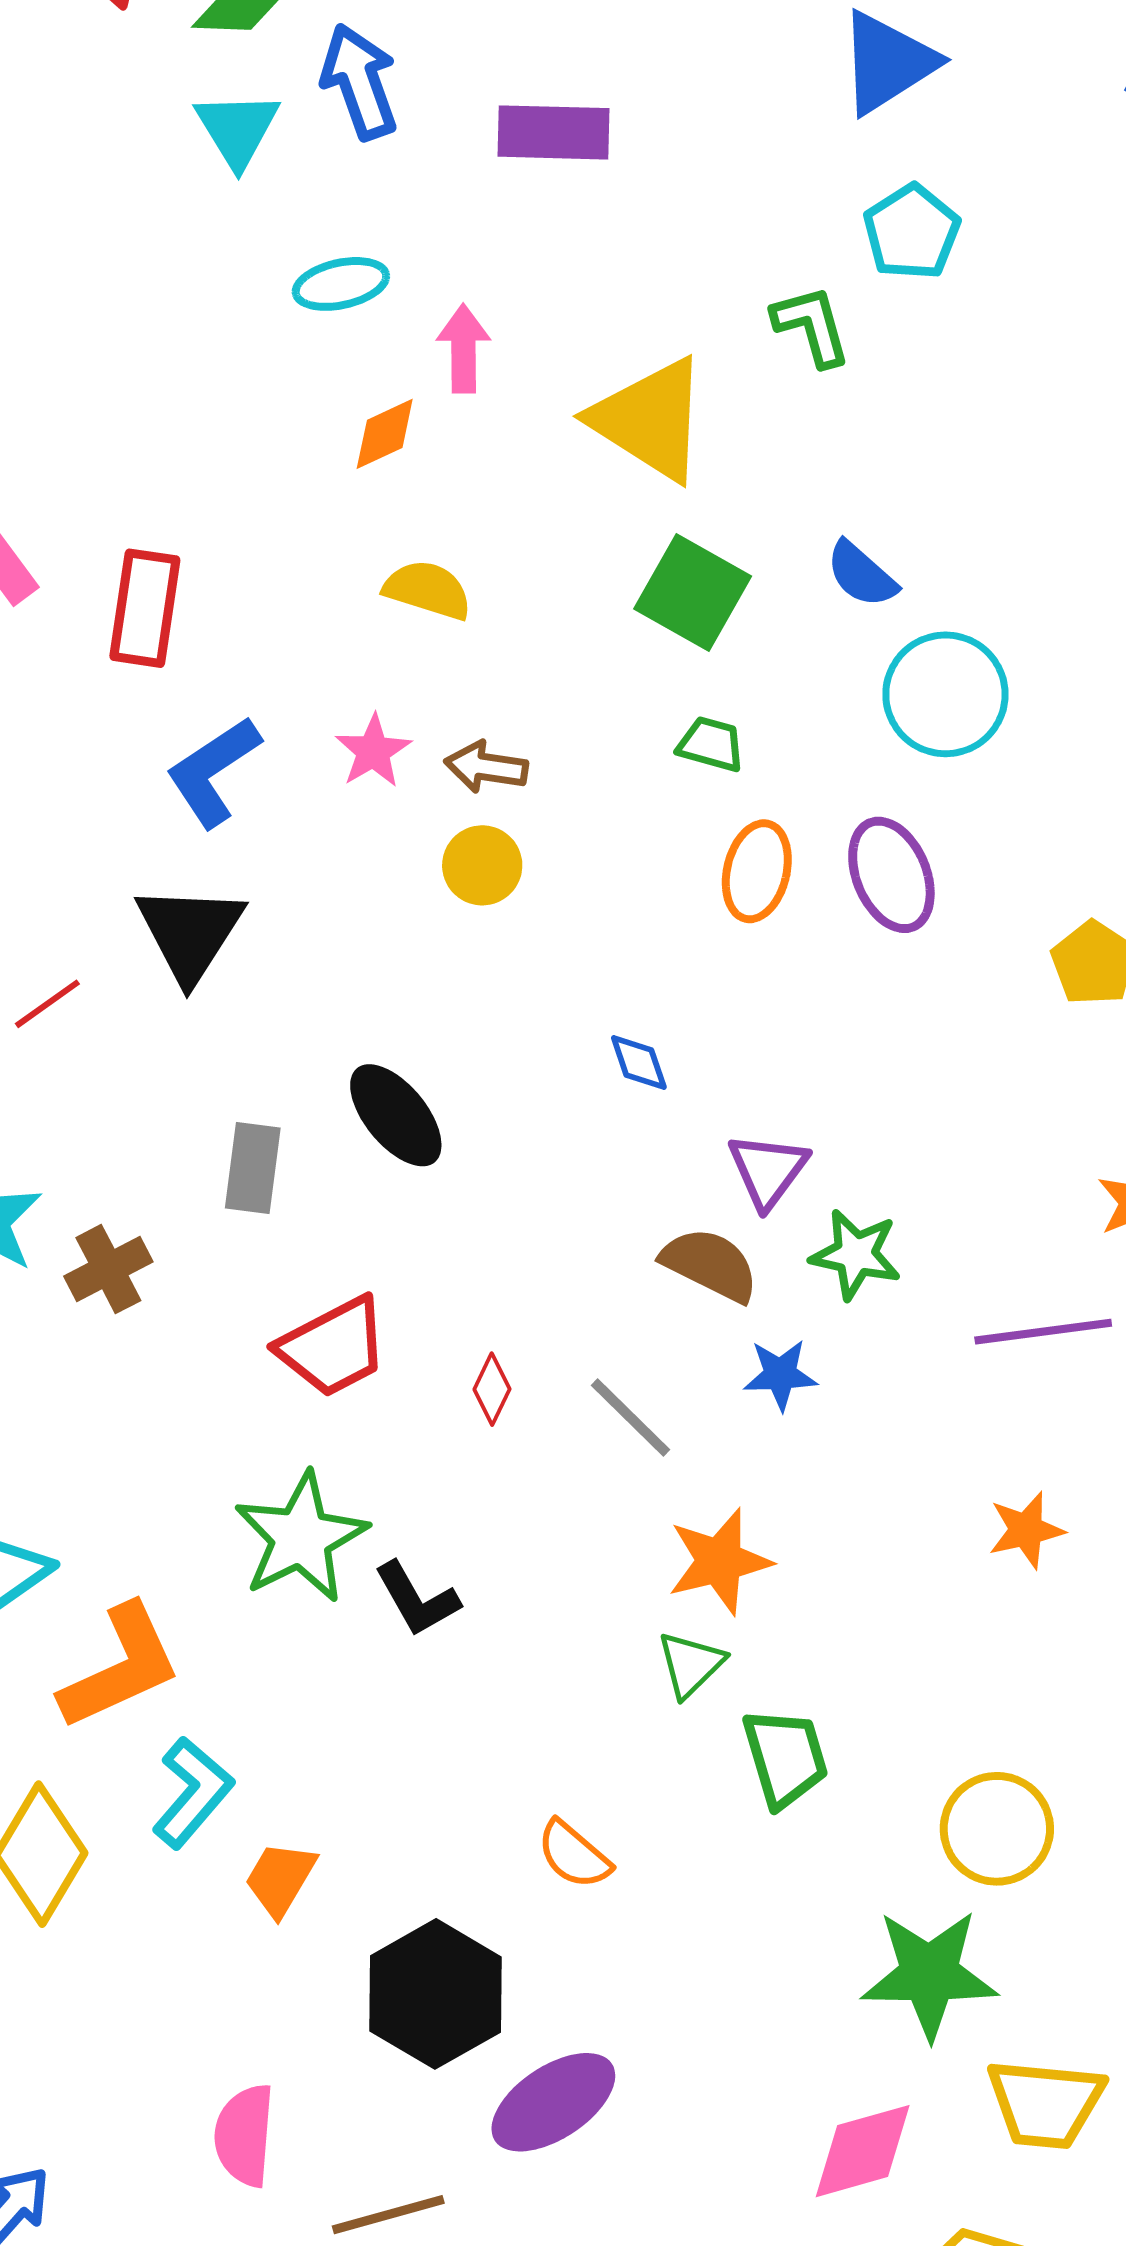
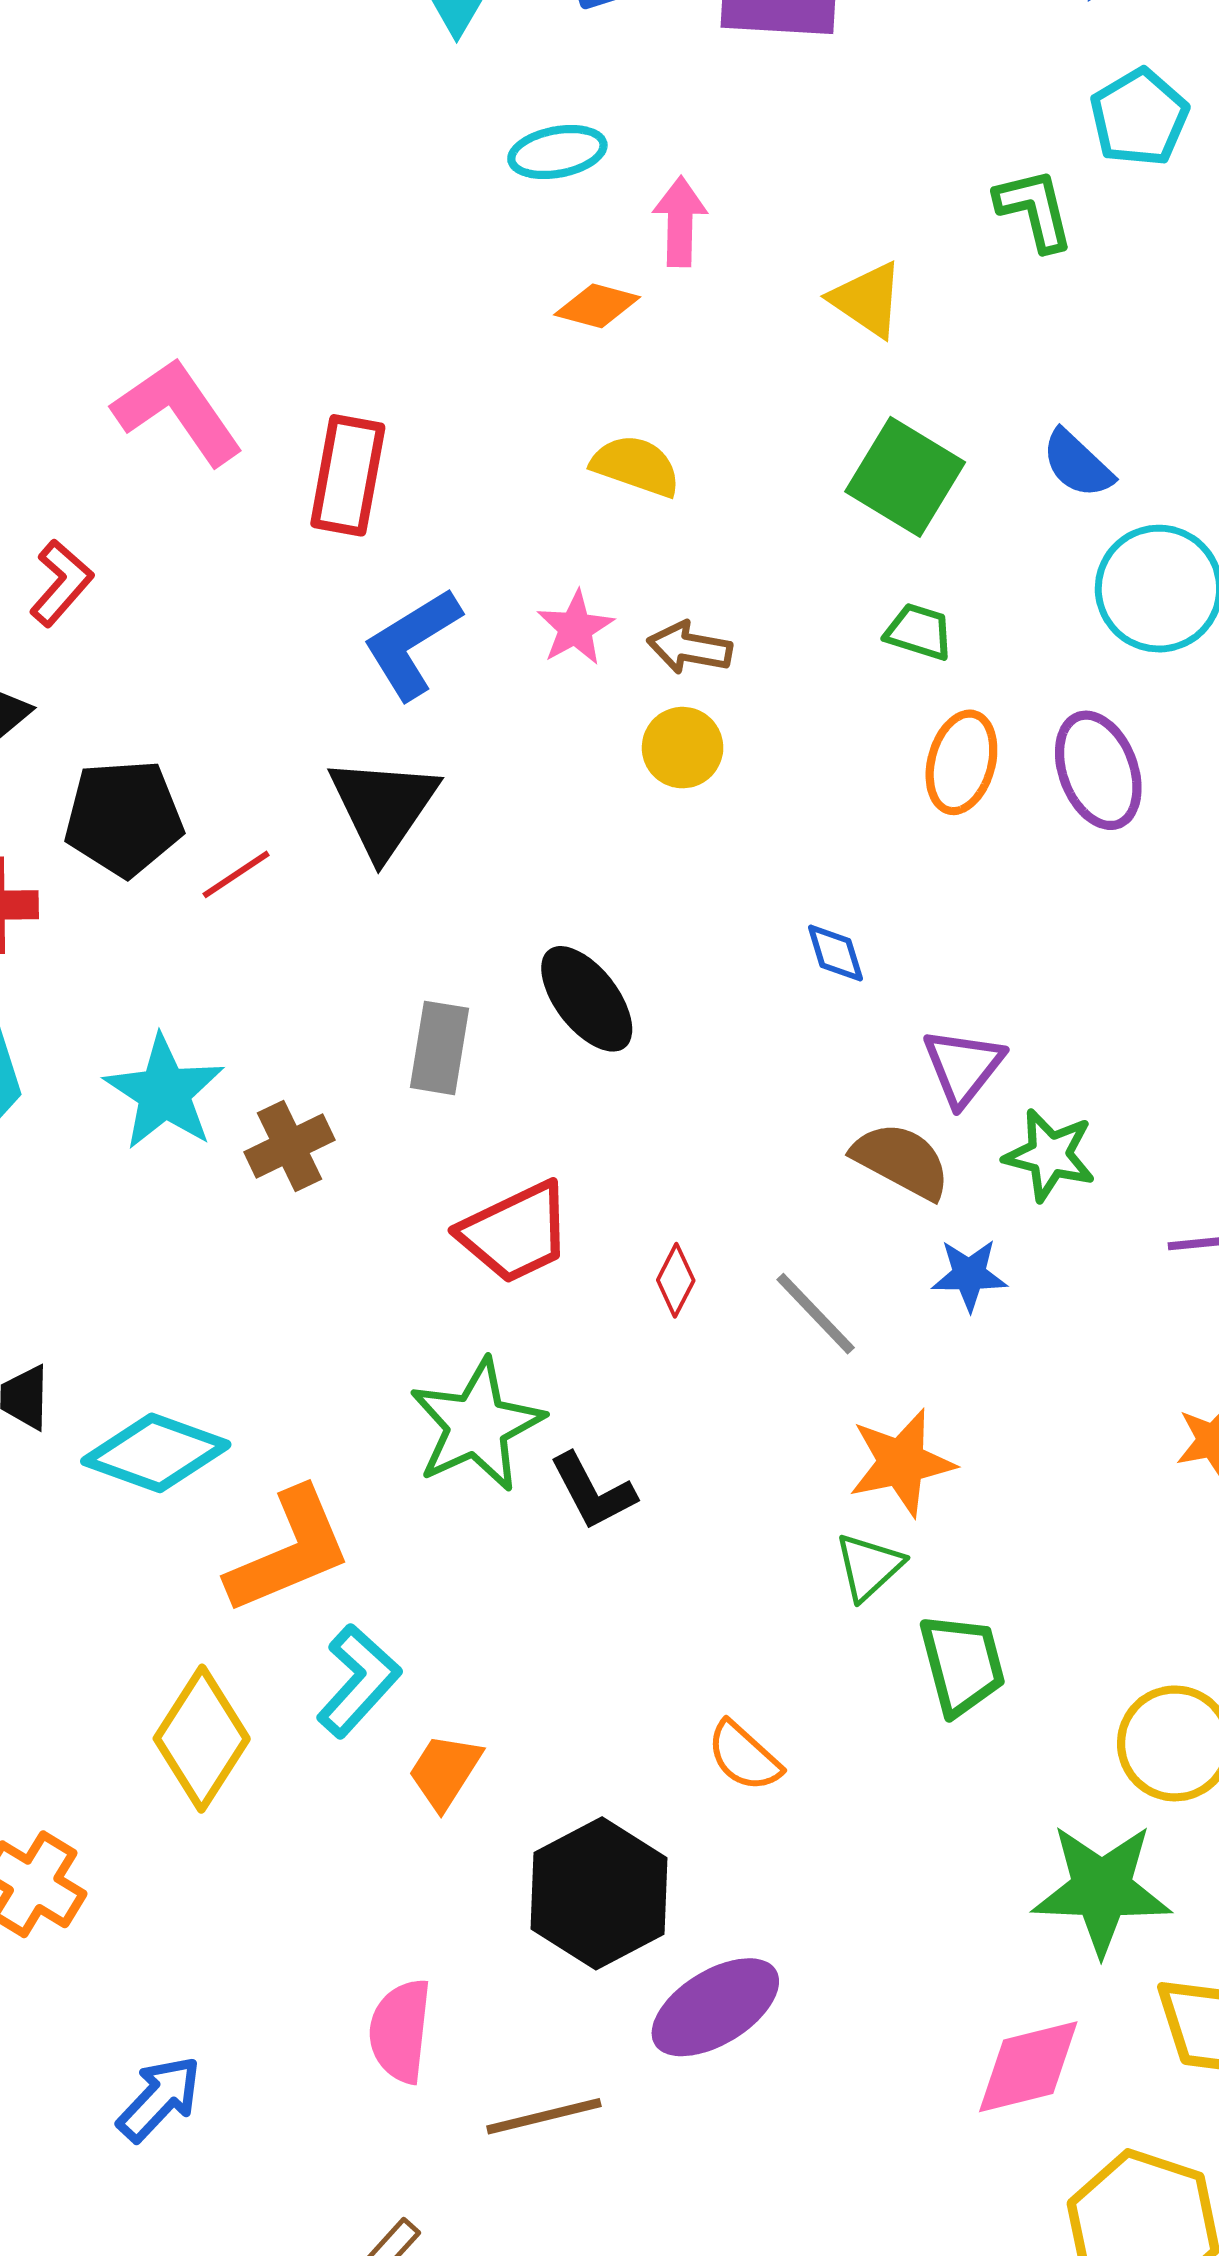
yellow triangle: (650, 419) -> (867, 300), size x0.6
orange diamond: (385, 434) -> (597, 306), turned 38

